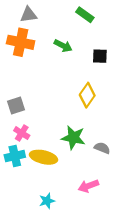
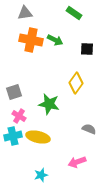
orange cross: (21, 42) -> (31, 40), moved
green star: (73, 138) -> (49, 104), moved

